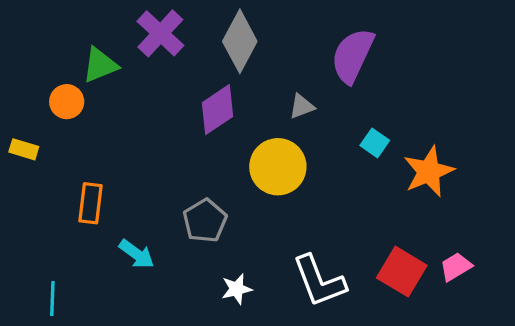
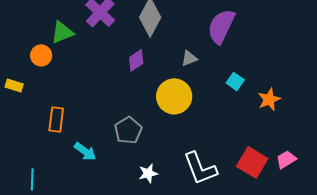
purple diamond: (218, 110) -> (136, 60), size x0.7
orange star: (429, 171) -> (269, 99), size x0.7

